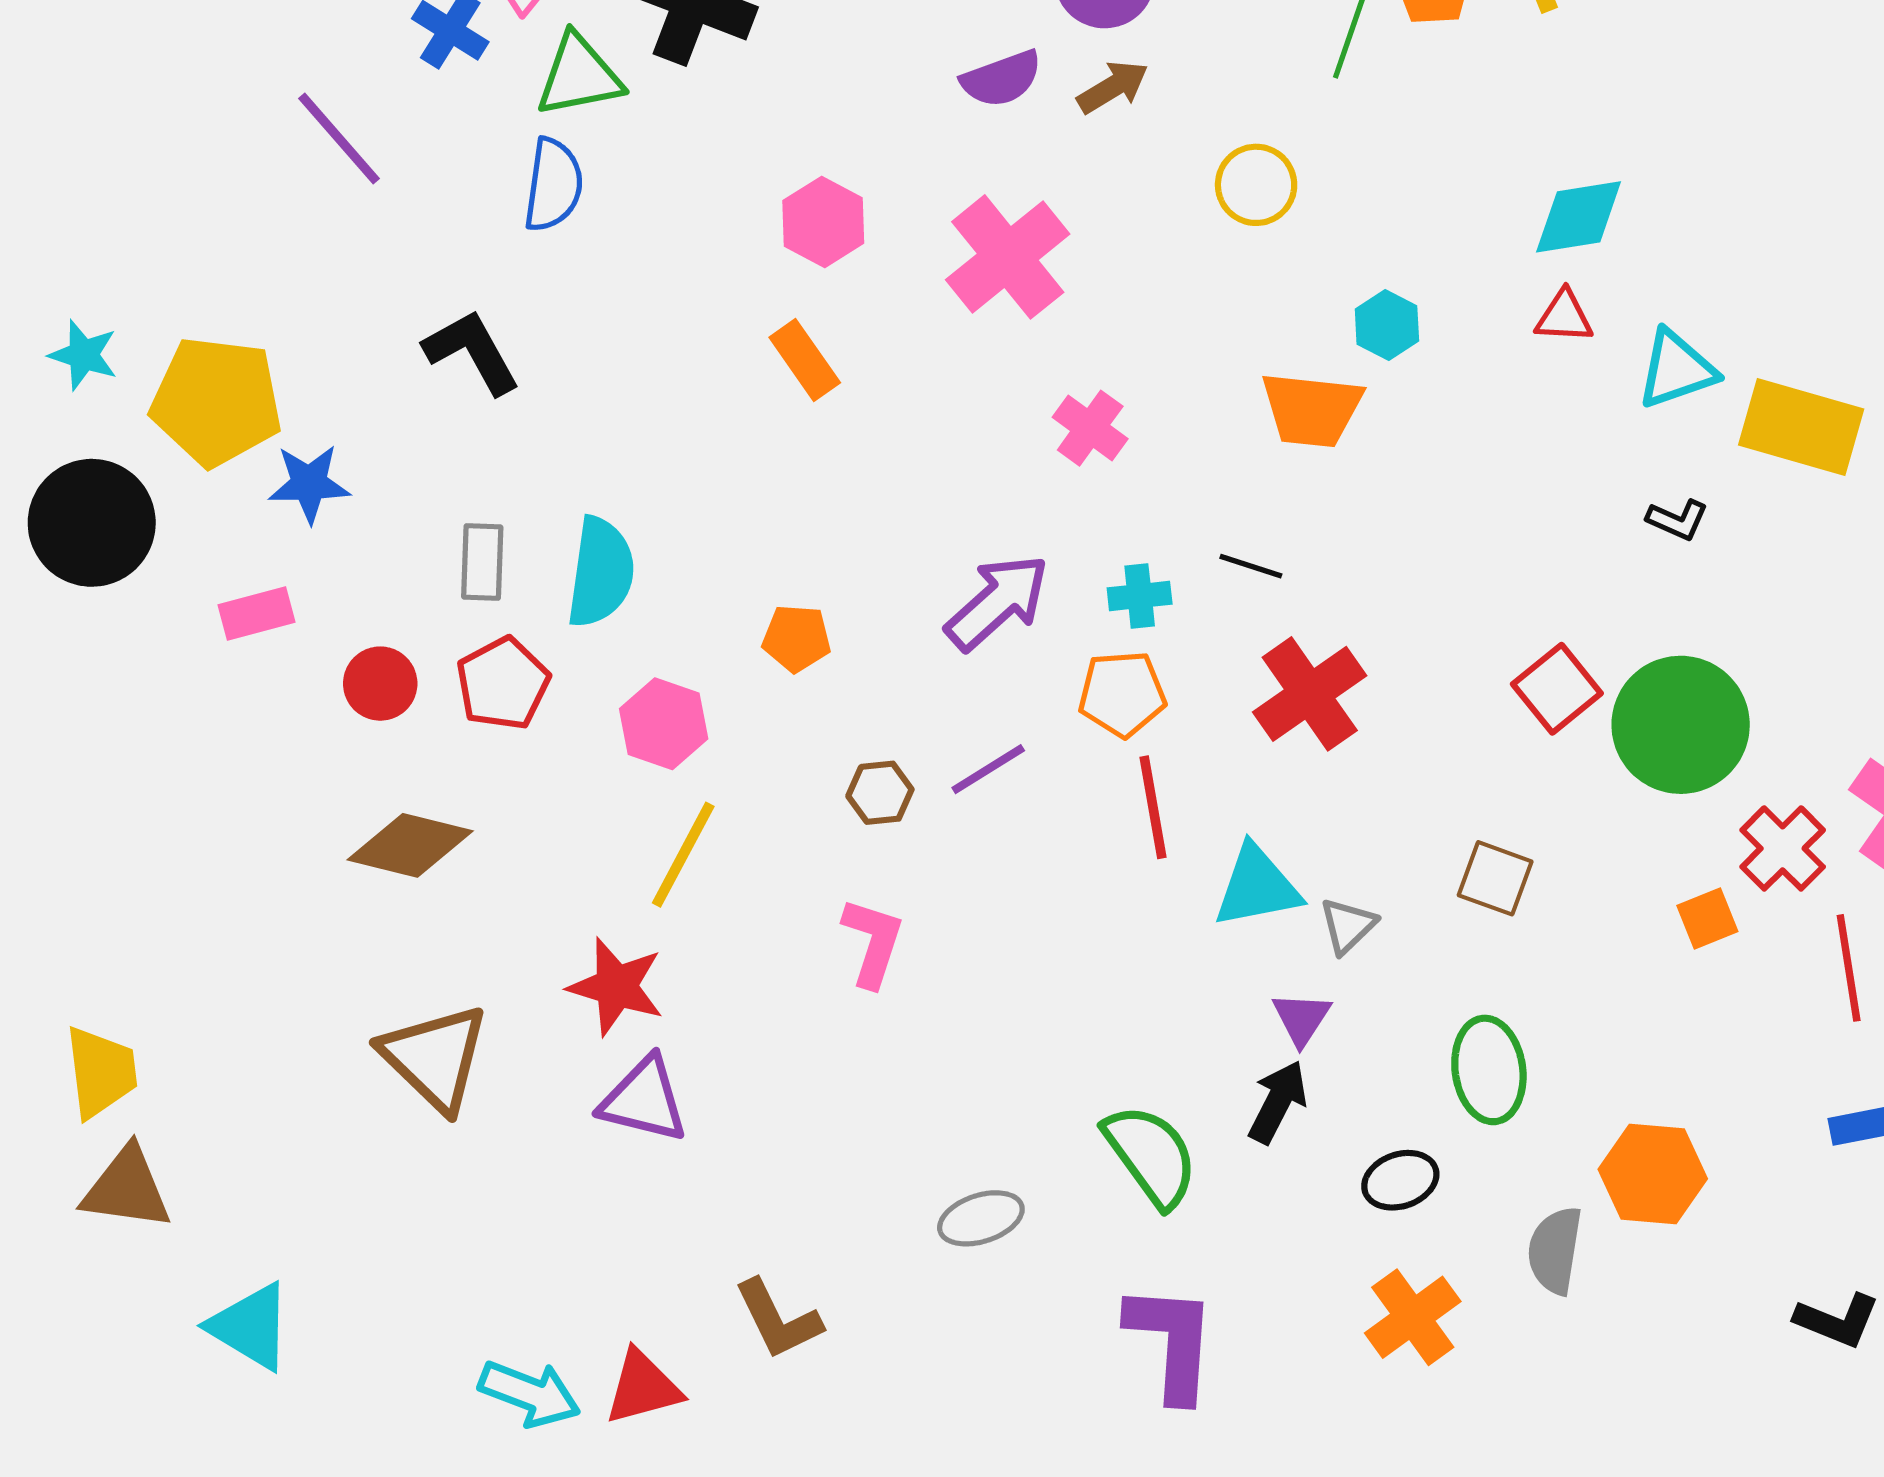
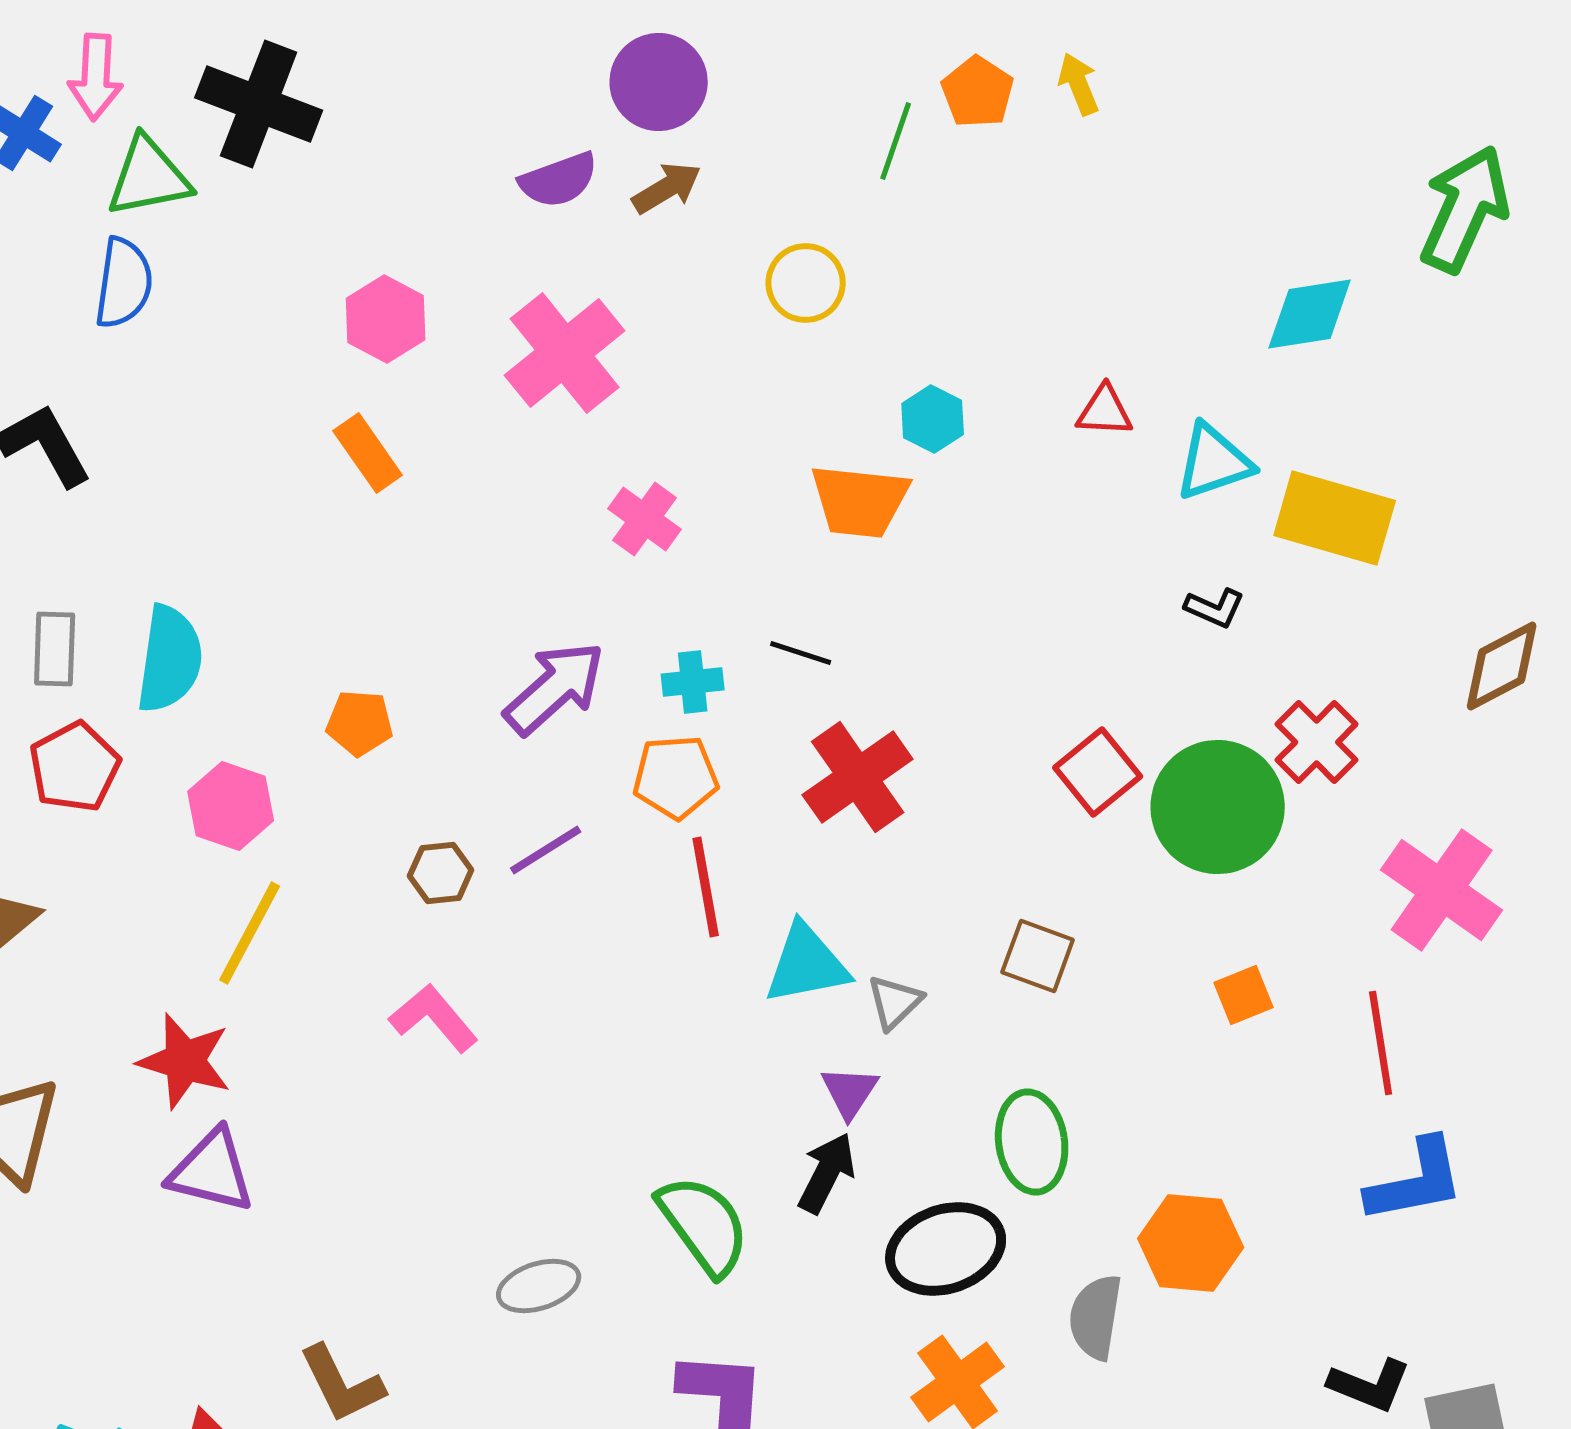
cyan diamond: (1579, 217) -> (1310, 314), moved
red cross: (1783, 848) -> (1317, 742), moved
pink L-shape: (873, 942) -> (434, 1018), turned -58
black ellipse: (1400, 1180) -> (946, 1249), size x1.6

